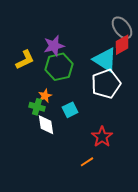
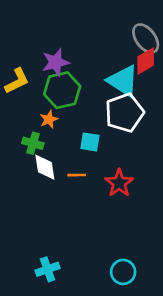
orange star: (45, 96) -> (49, 119), moved
cyan square: (70, 110) -> (90, 142), moved, turned 35
orange line: (87, 162) -> (77, 175), moved, turned 32

